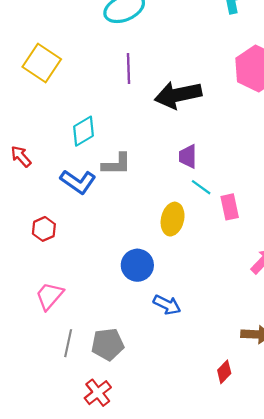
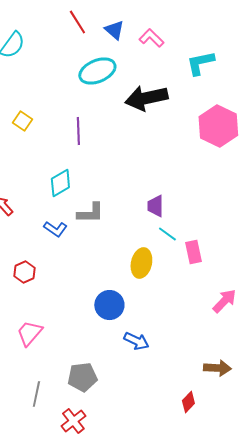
yellow square: (42, 63) -> (22, 121), size x0.6
purple line: (129, 69) -> (78, 131), moved
black arrow: (178, 95) -> (146, 98), moved
blue L-shape: (78, 182) -> (55, 229), size x0.7
gray line: (68, 343) -> (36, 394), moved

